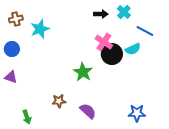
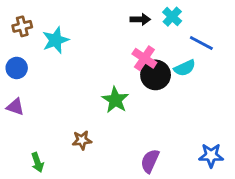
purple semicircle: (88, 111) -> (150, 161), moved, turned -108
blue star: (137, 113) -> (211, 155), moved

